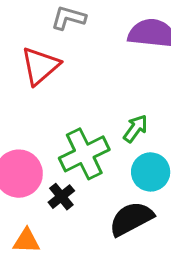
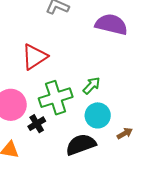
red triangle: (40, 66) -> (34, 57), moved

